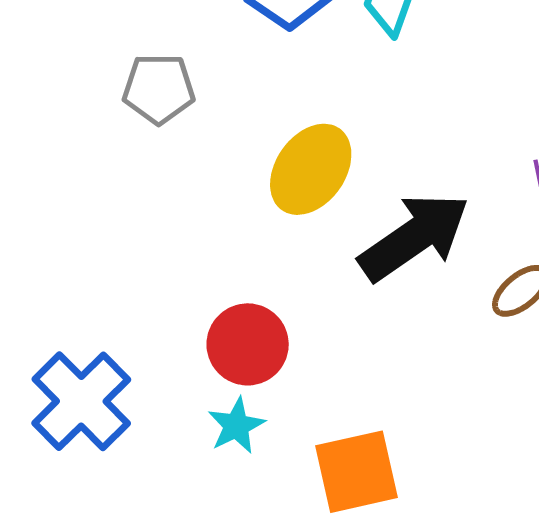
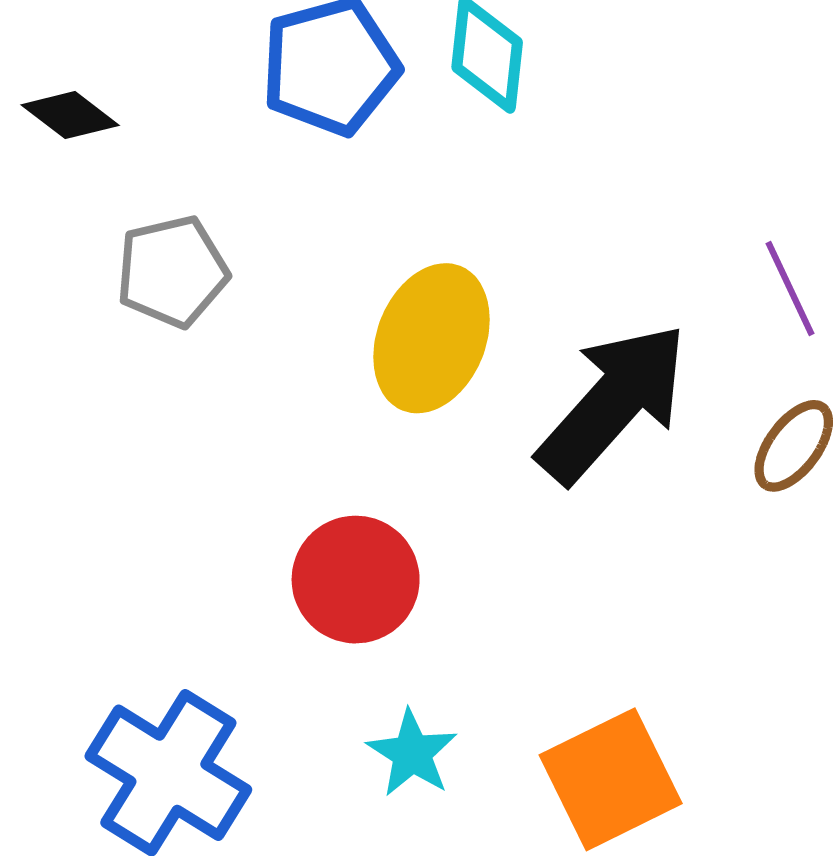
red circle: (248, 344) -> (356, 580), moved

